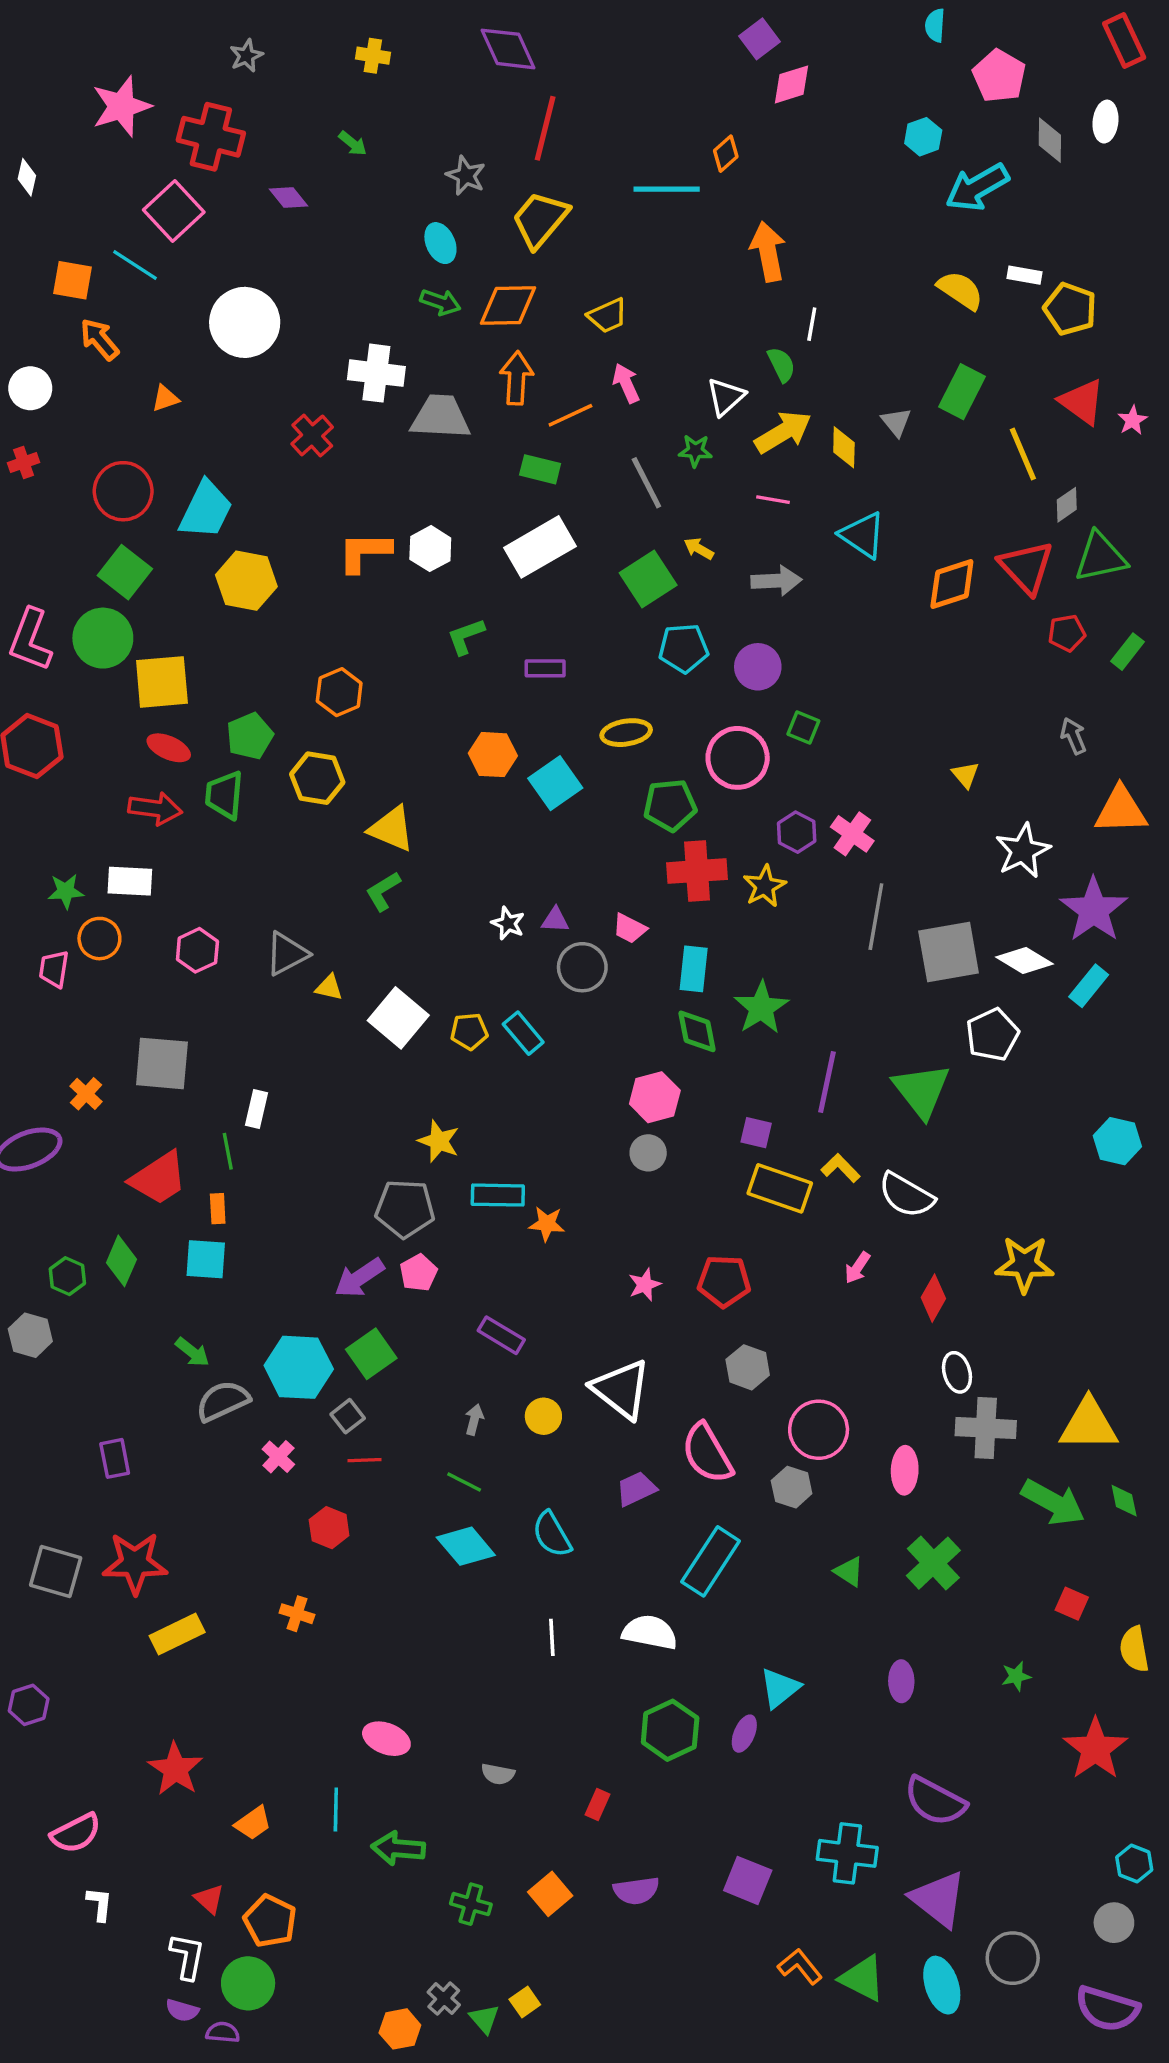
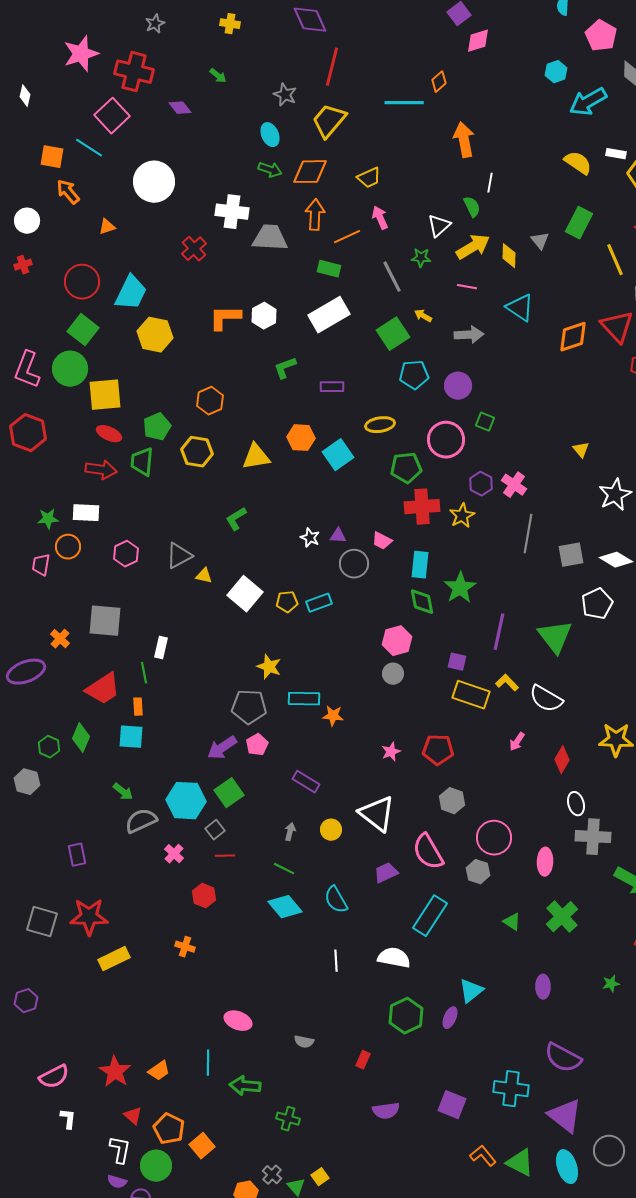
yellow triangle: (392, 829) -> (256, 457), moved, turned -32
gray square: (949, 952) -> (571, 555), size x0.7
cyan rectangle: (523, 1033) -> (319, 603), turned -70
red star: (175, 1769) -> (115, 1072), moved
orange square: (550, 1894) -> (202, 1146), moved

